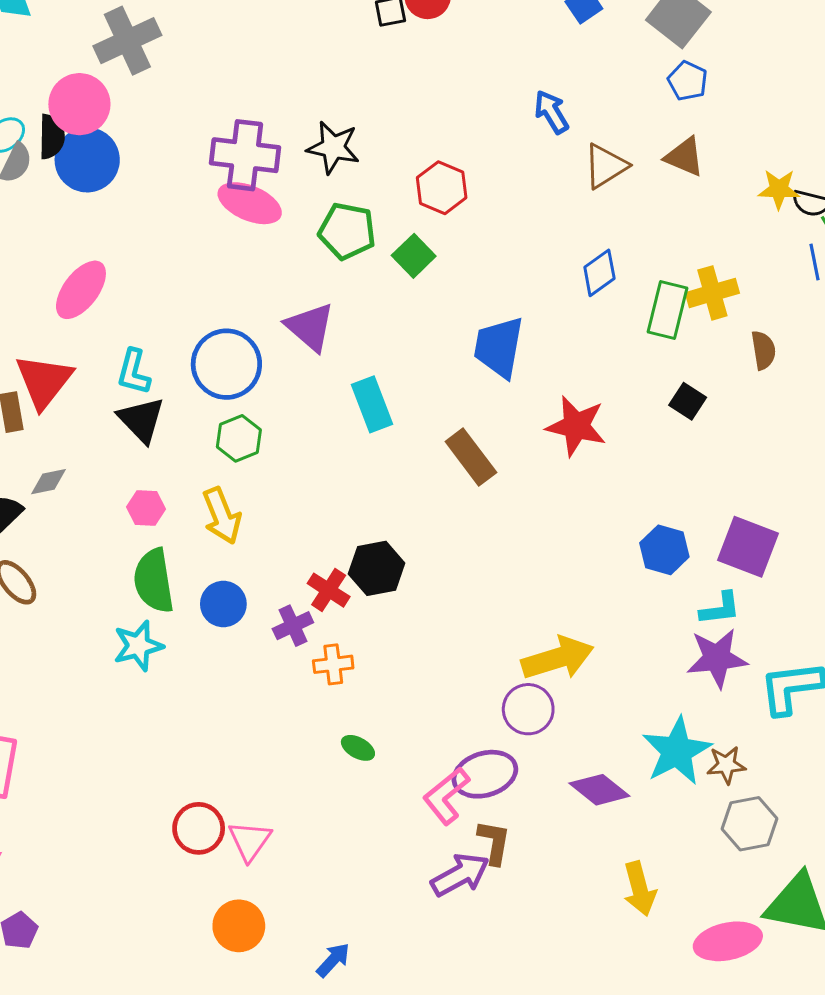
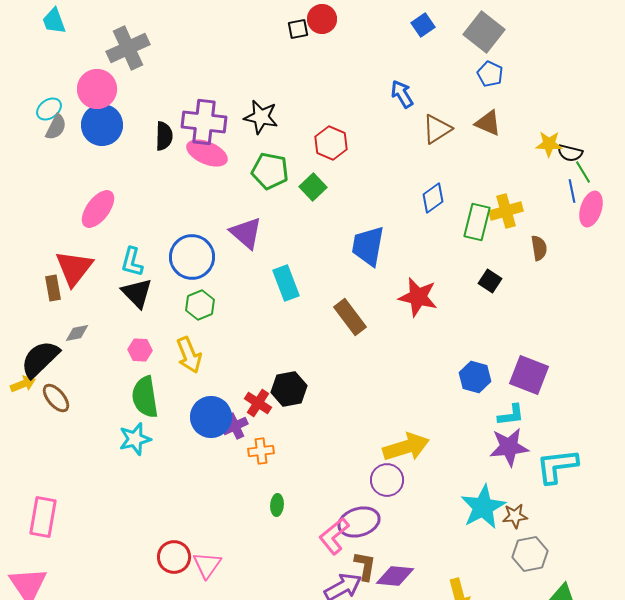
black semicircle: (52, 137) -> (164, 136), moved
blue circle: (223, 604) -> (211, 417), moved, size x1.4
green ellipse: (358, 748) -> (277, 505), turned 65
purple diamond: (599, 790) -> (395, 576), moved, turned -33

